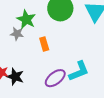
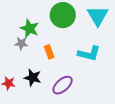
cyan L-shape: (79, 71) -> (89, 54), moved, turned 40
black star: (15, 77) -> (33, 78), moved

